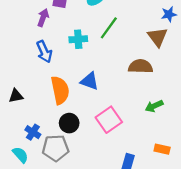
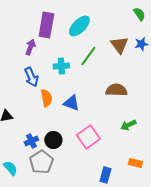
brown triangle: (158, 37) -> (119, 45), moved
orange semicircle: (60, 90) -> (46, 98), moved, size x0.7
blue cross: (33, 132) -> (31, 141), moved, turned 32
gray pentagon: (56, 148) -> (41, 162), turned -30

